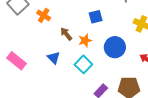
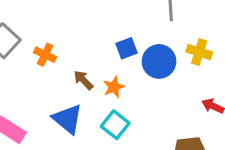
blue circle: (115, 47) -> (159, 61), moved
blue triangle: (54, 58) -> (68, 119), size x1.5

